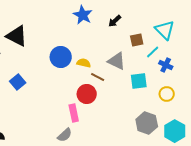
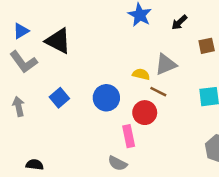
blue circle: (61, 57) -> (106, 98), moved
gray triangle: (117, 61) -> (166, 64), moved, turned -48
gray semicircle: (65, 135) -> (118, 163), turned 70

